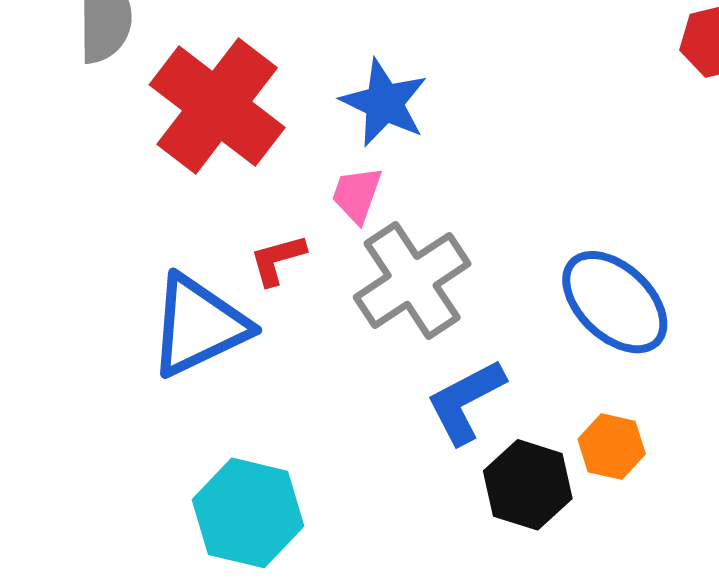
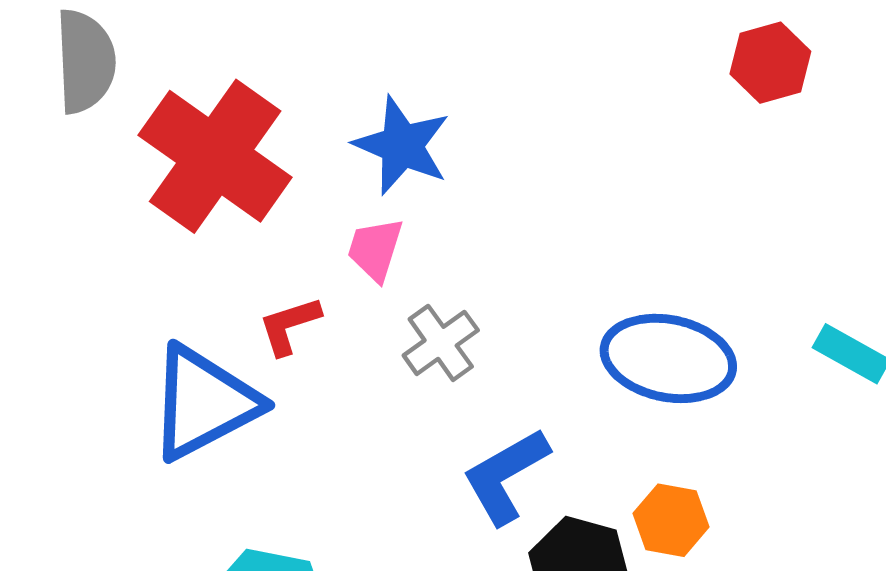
gray cross: (412, 280) -> (441, 343), size x0.6
blue ellipse: (615, 302) -> (668, 358), turned -30

